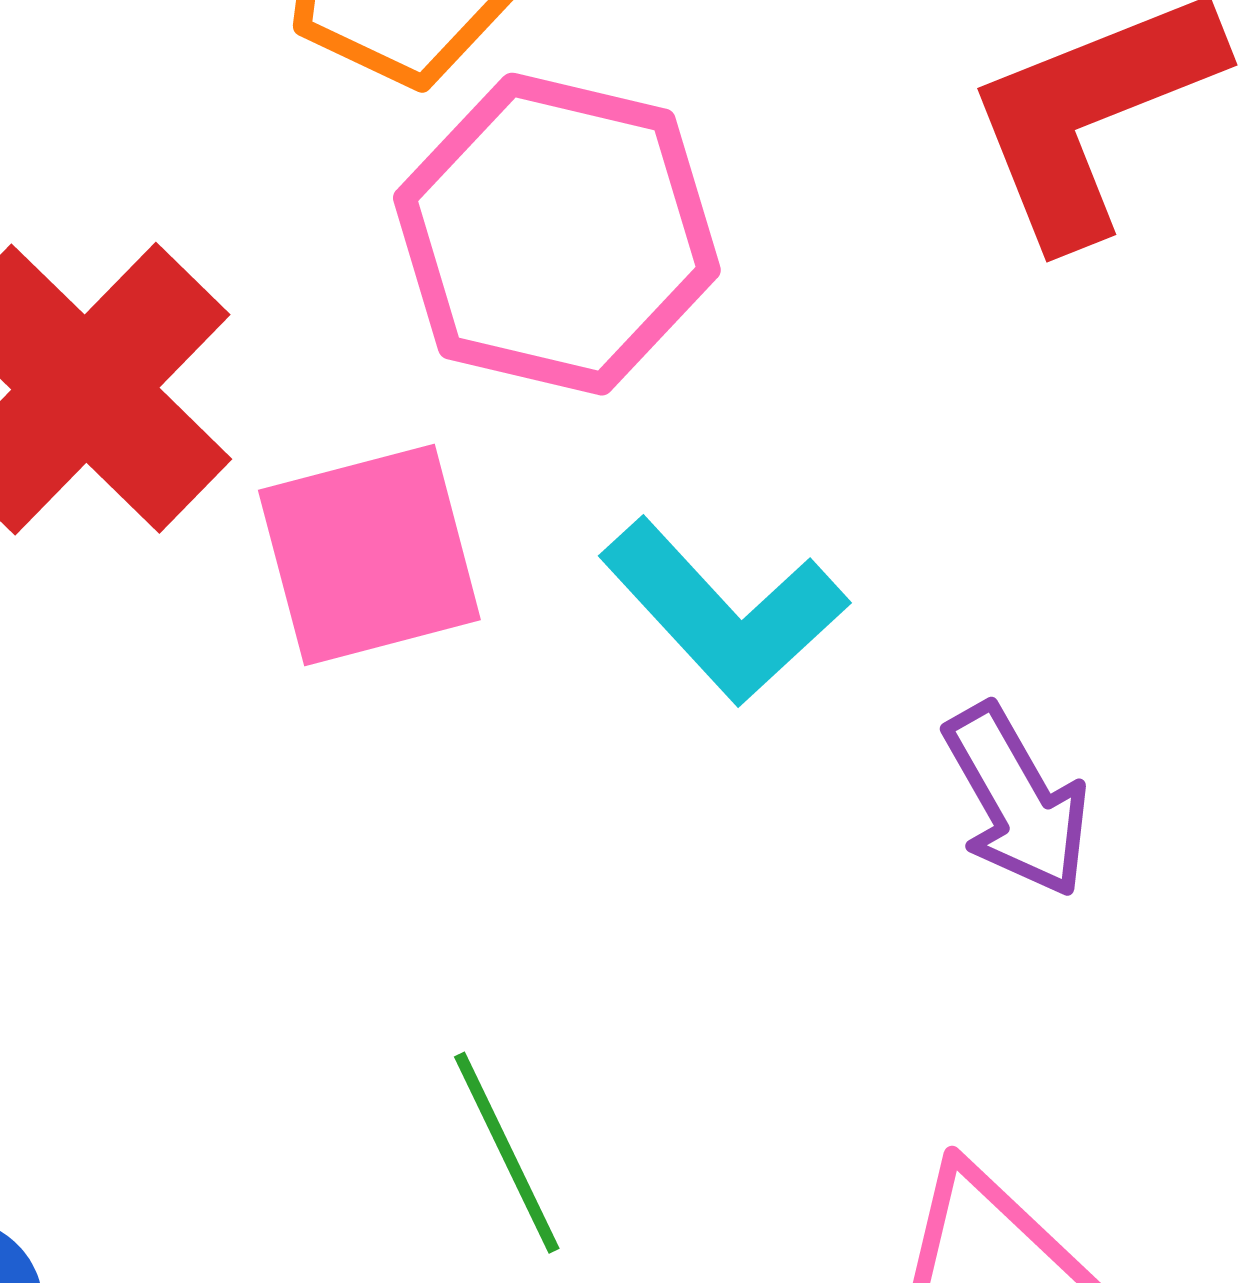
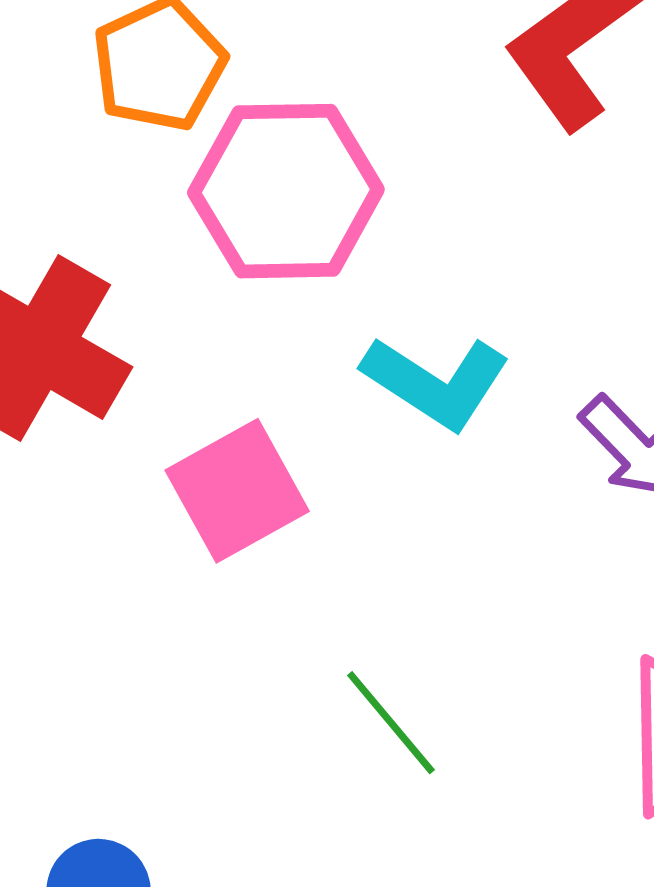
pink square: (369, 555) -> (237, 491), moved

